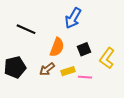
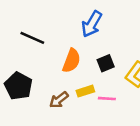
black pentagon: (15, 67) -> (18, 86), turned -30
brown arrow: (47, 69) -> (59, 100), moved

